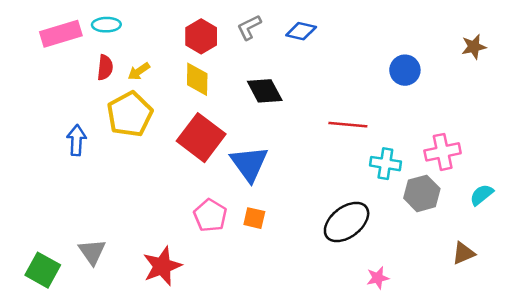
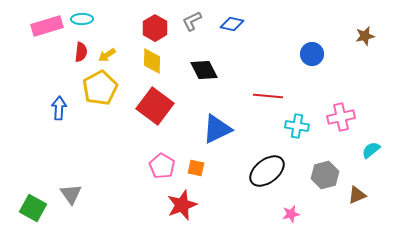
blue triangle: (249, 164) -> (217, 129), moved, turned 40
gray hexagon: (422, 193) -> (325, 175), moved
red star: (162, 266) -> (182, 205), moved

